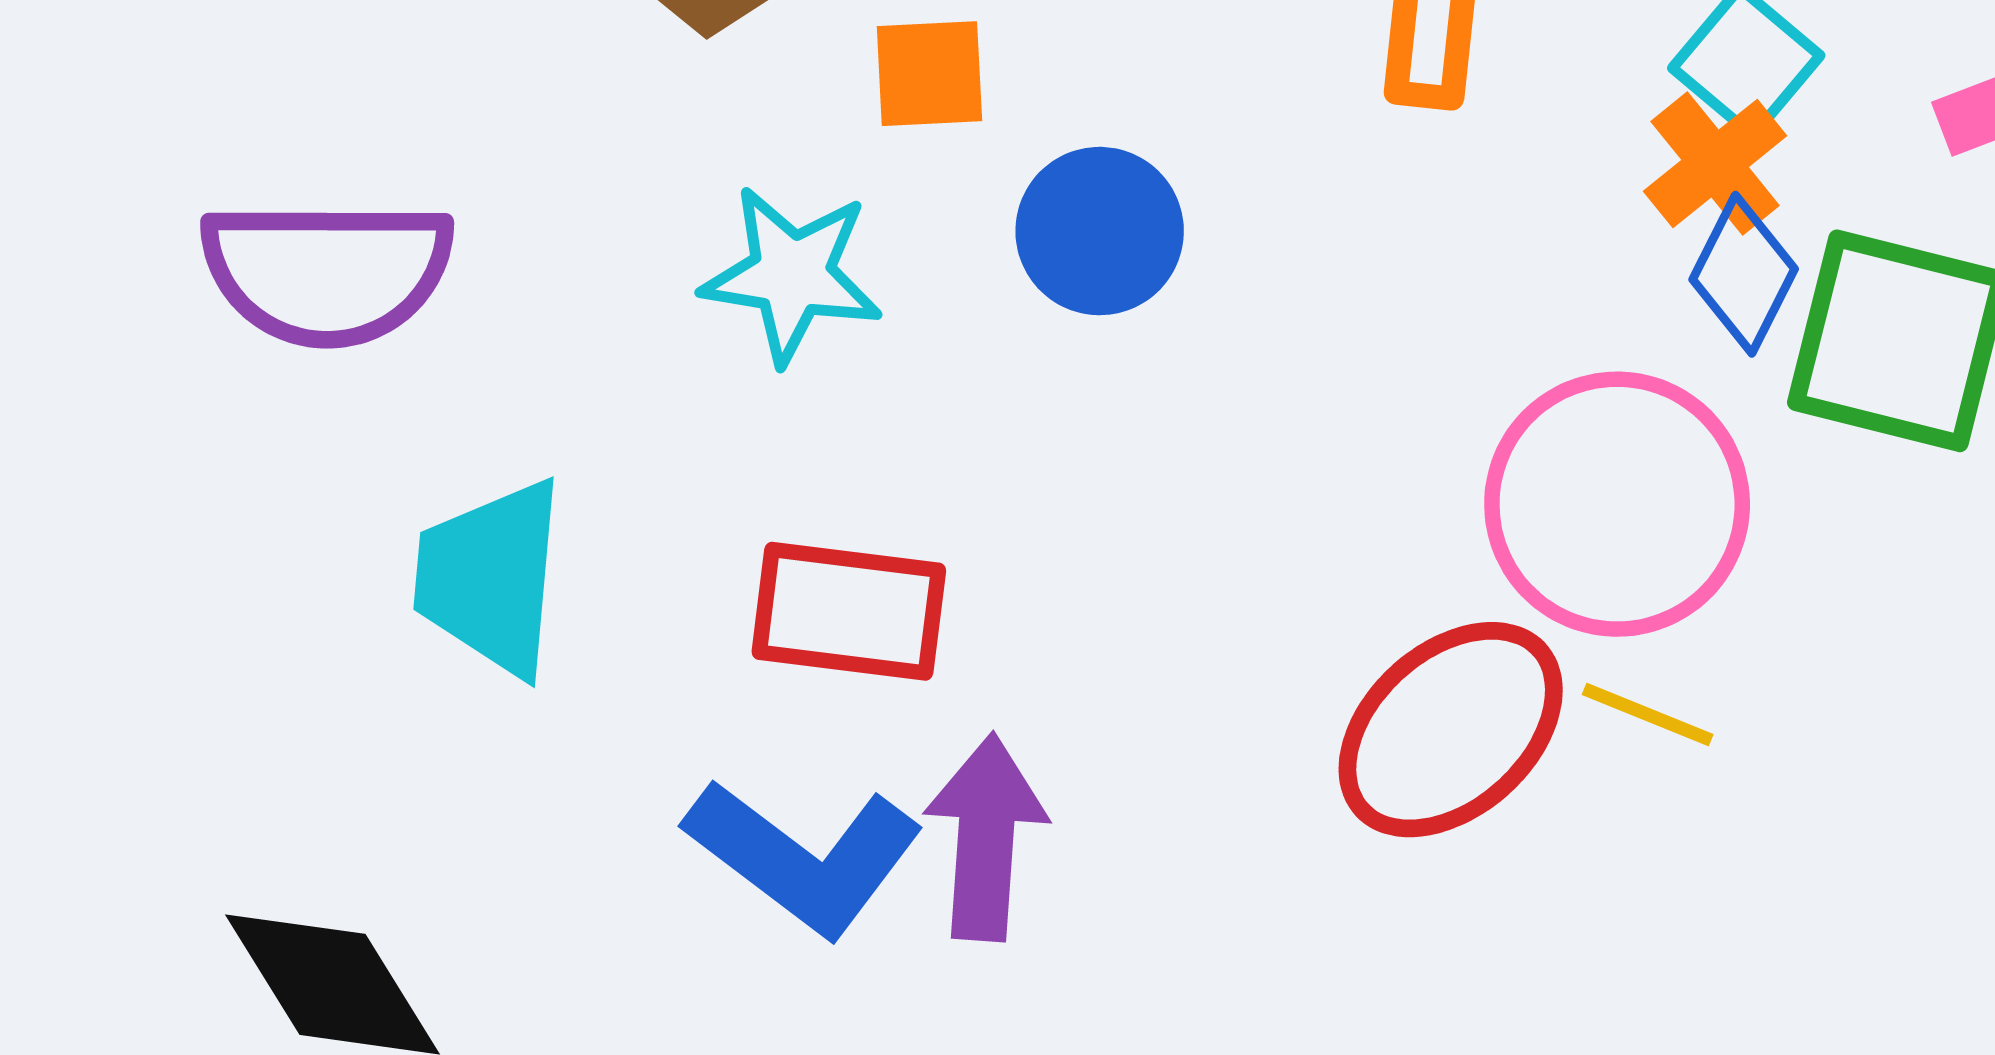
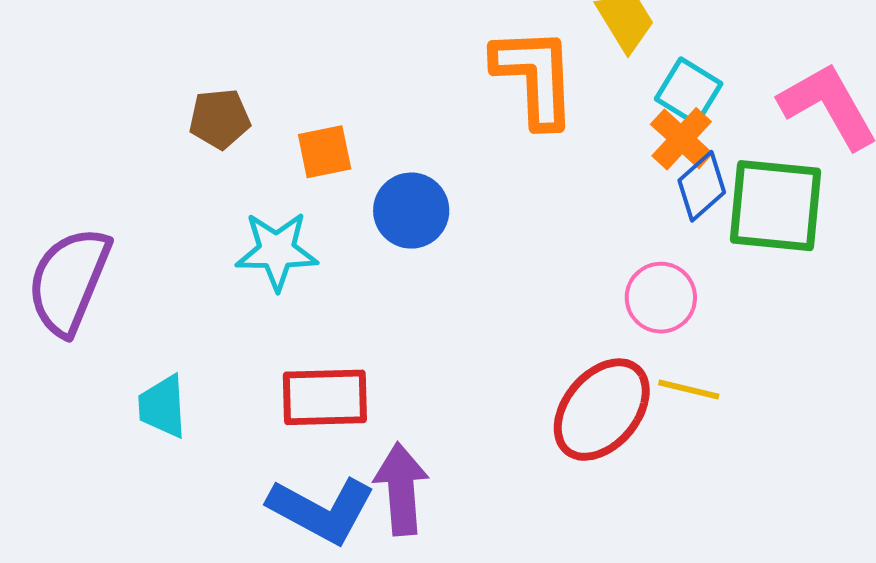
purple semicircle: (327, 272) -> (69, 281), turned 121
blue diamond: (1744, 274) -> (702, 186), turned 30
pink circle: (1617, 504) -> (661, 298), size x0.6
cyan trapezoid: (490, 577) -> (162, 406), size x0.7

